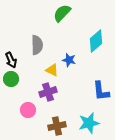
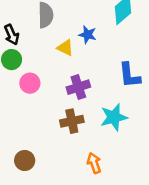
purple cross: (48, 92) -> (78, 87), moved
pink circle: (28, 110) -> (30, 83), moved

